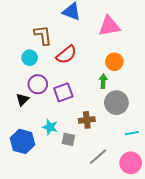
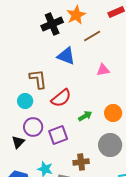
pink triangle: (109, 26) -> (103, 70), size x0.6
orange circle: (114, 62) -> (113, 113), moved
green arrow: (103, 81) -> (85, 116), moved, turned 56

